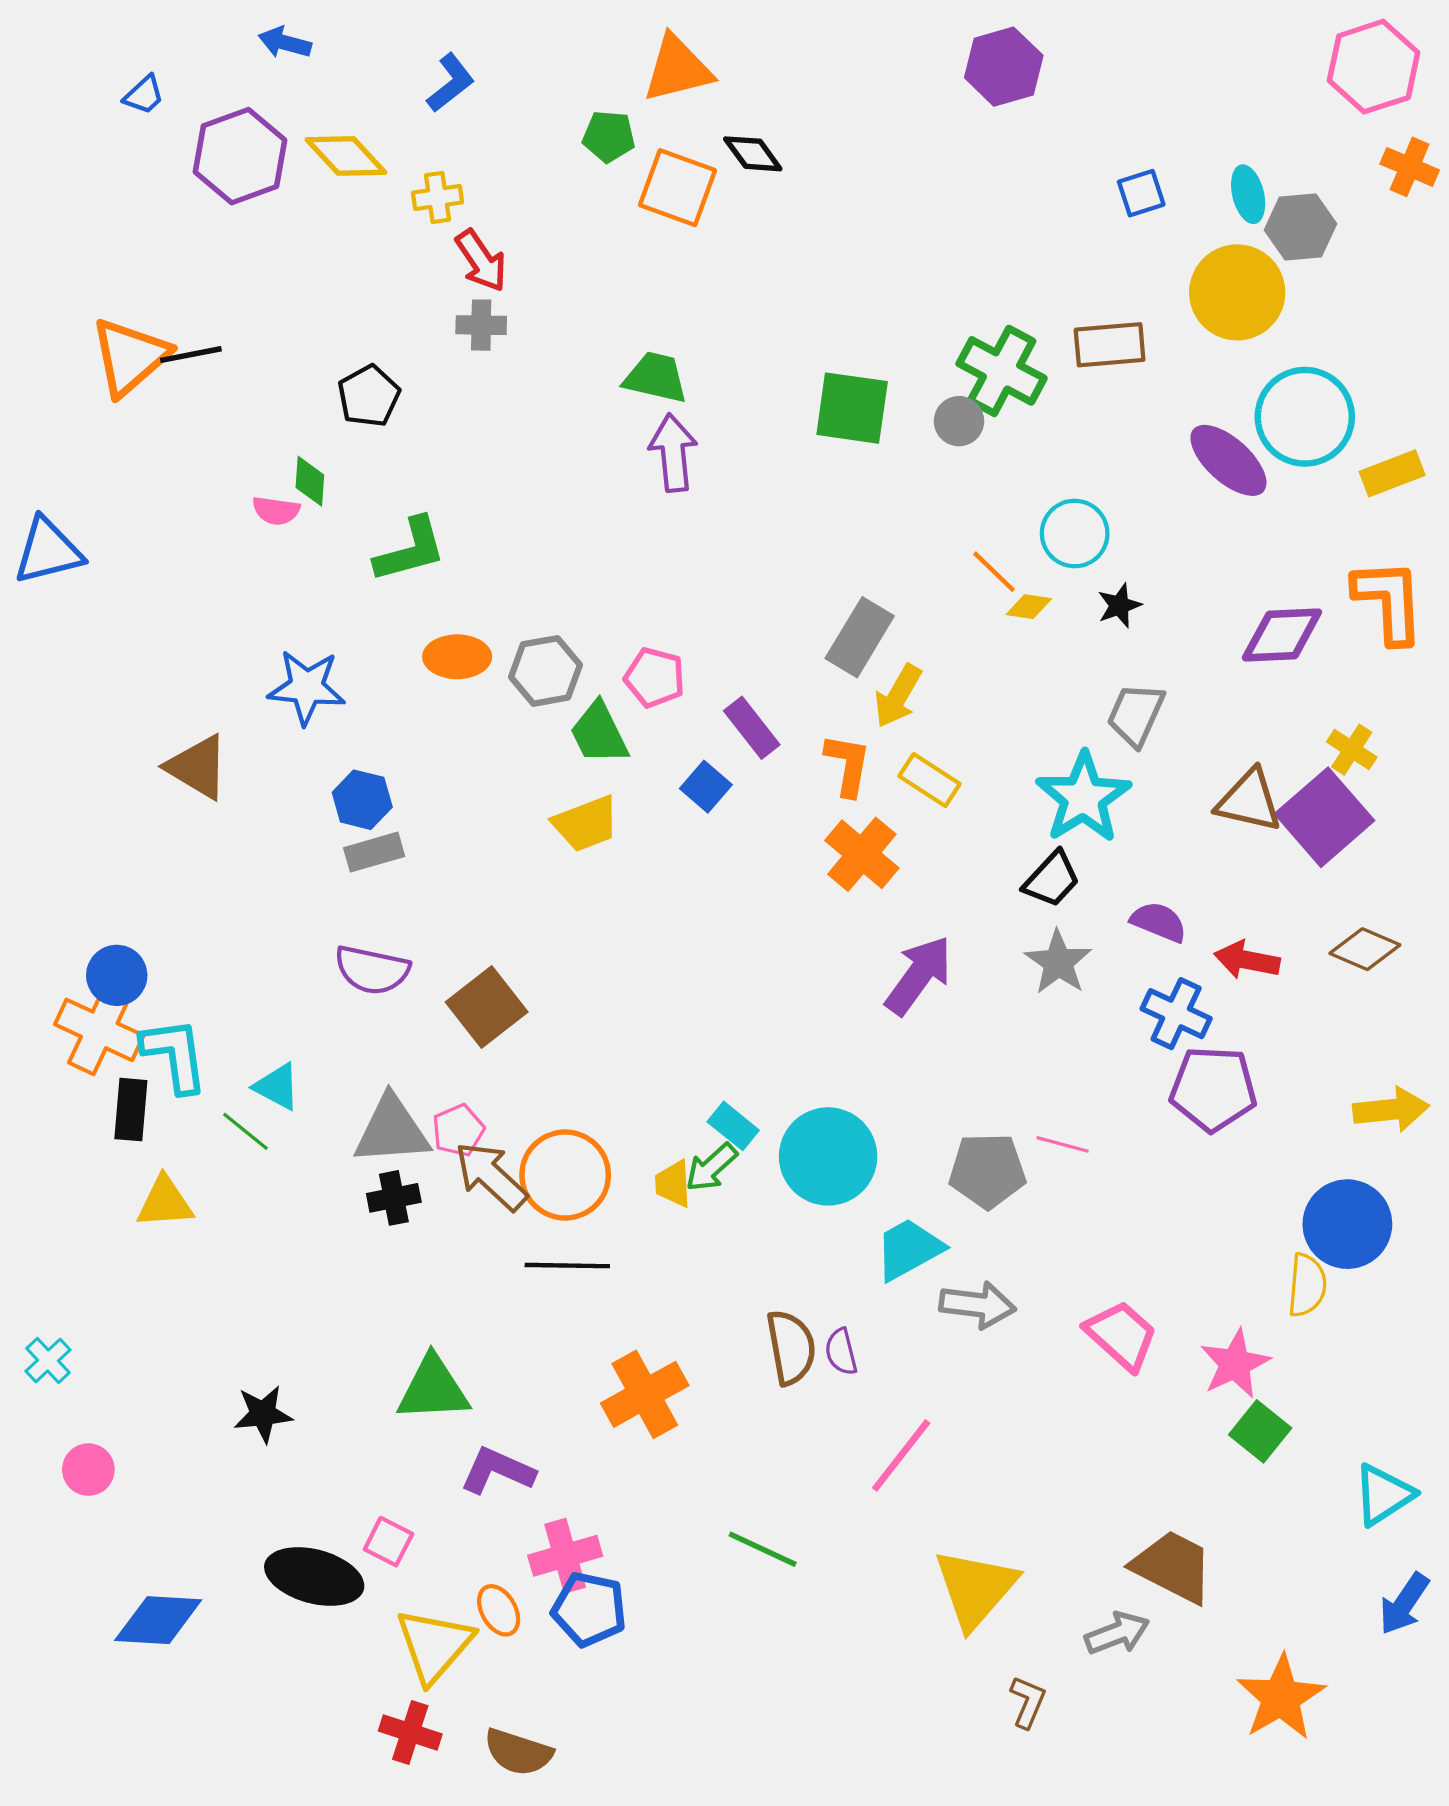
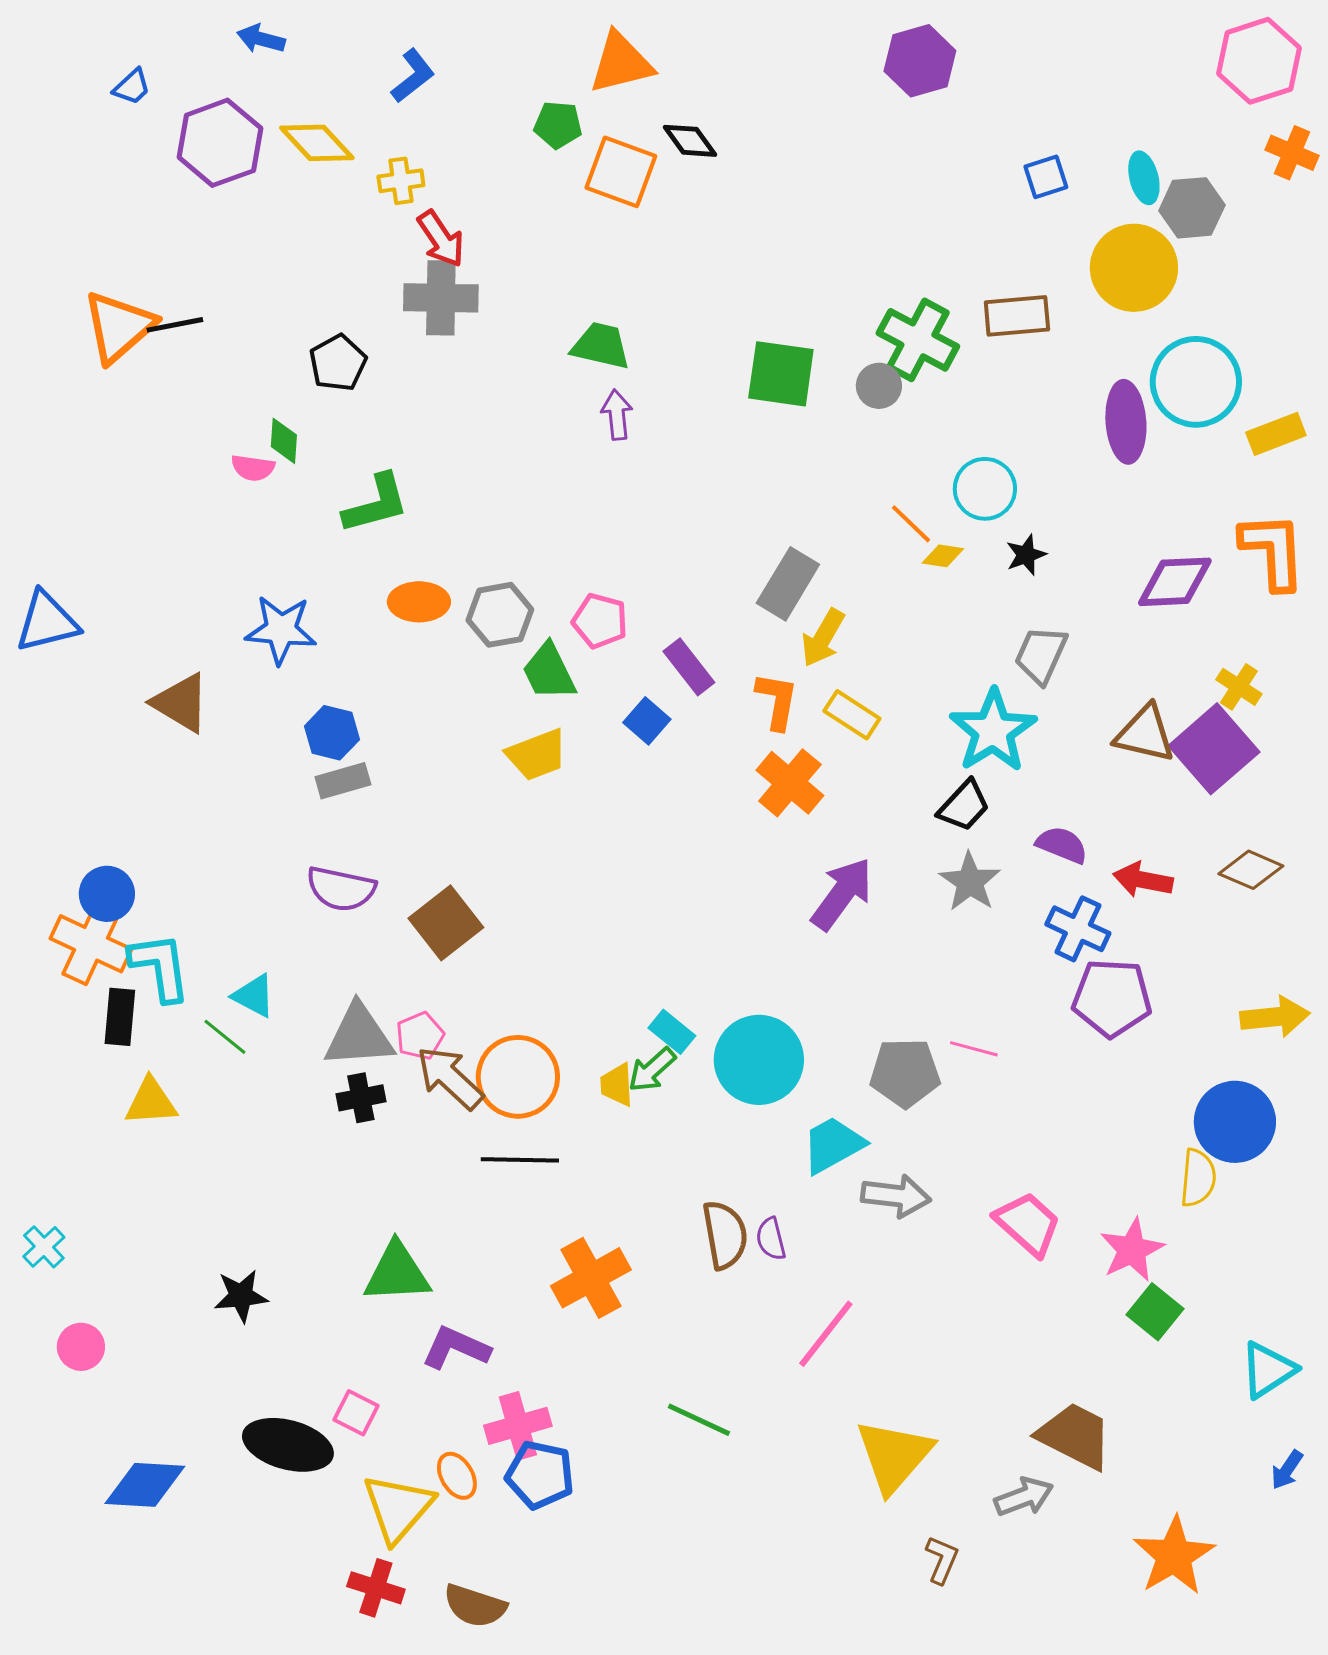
gray cross: (481, 325) -> (441, 298), size x1.6
purple arrow: (673, 453) -> (617, 415), size x0.7
purple ellipse: (1228, 460) -> (1126, 422), turned 44
blue triangle: (48, 551) -> (47, 622), moved
blue arrow: (1404, 1604) -> (1287, 1470), size x0.7

